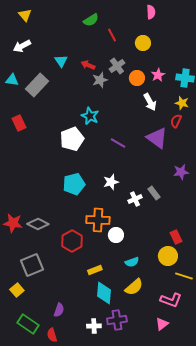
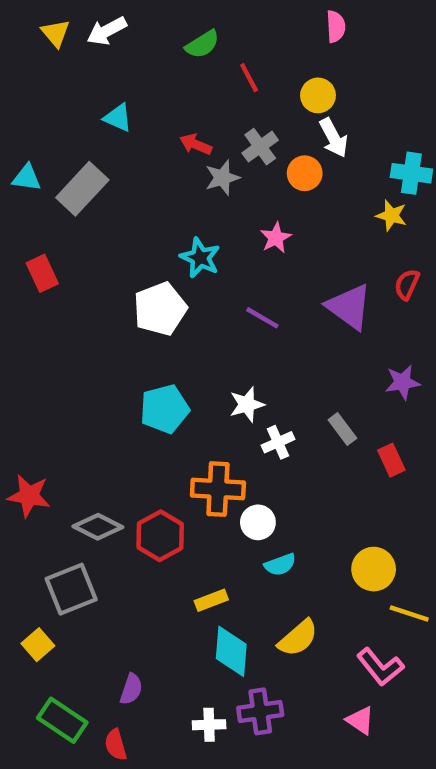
white arrow: (22, 46) -> (107, 31), moved
cyan triangle: (61, 61) -> (118, 118), moved, turned -32
pink star: (158, 75) -> (276, 238), moved
white arrow: (150, 102) -> (334, 138), moved
yellow star: (182, 103) -> (391, 215), moved
red semicircle: (176, 121) -> (407, 284), moved
white cross: (135, 199) -> (278, 442), moved
gray diamond: (38, 224) -> (98, 527), moved
red rectangle: (176, 237) -> (391, 460), moved
cyan semicircle: (132, 262) -> (280, 565), moved
pink L-shape: (171, 300) -> (380, 667), turned 30
pink triangle: (162, 324) -> (360, 720), turned -48

